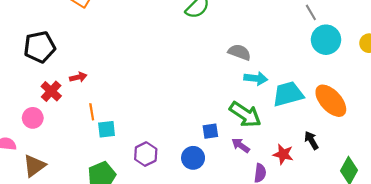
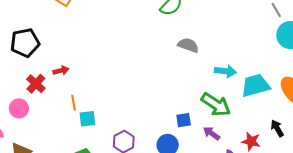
gray semicircle: (239, 52) -> (188, 45), moved

